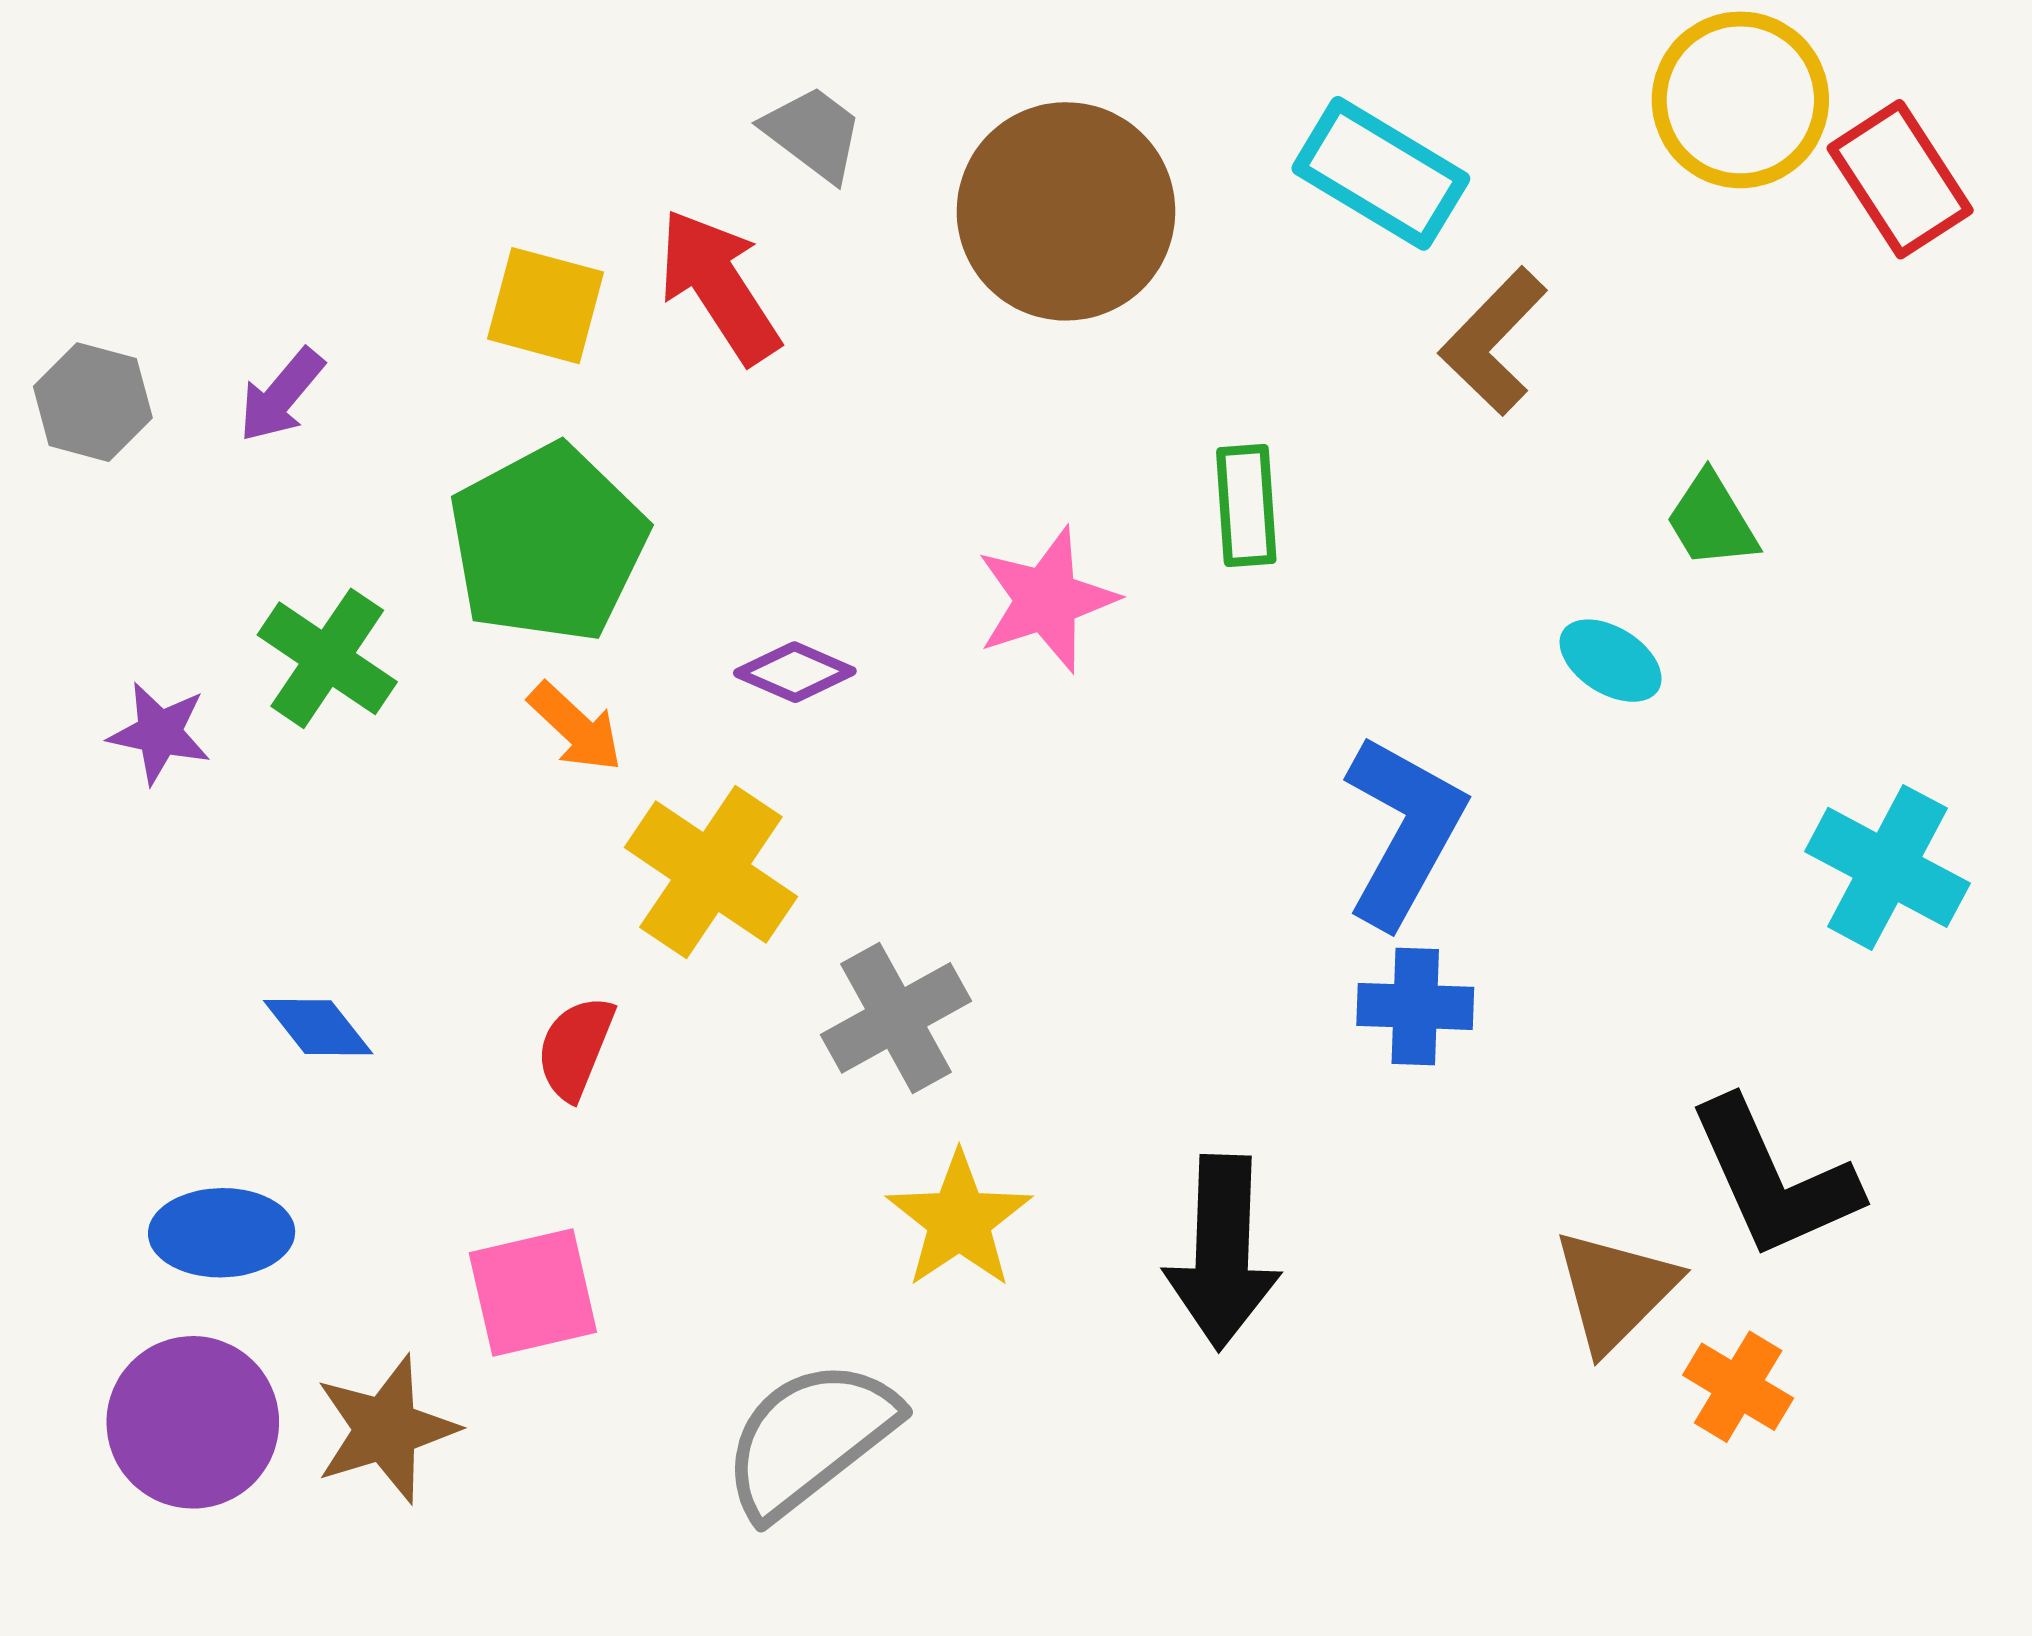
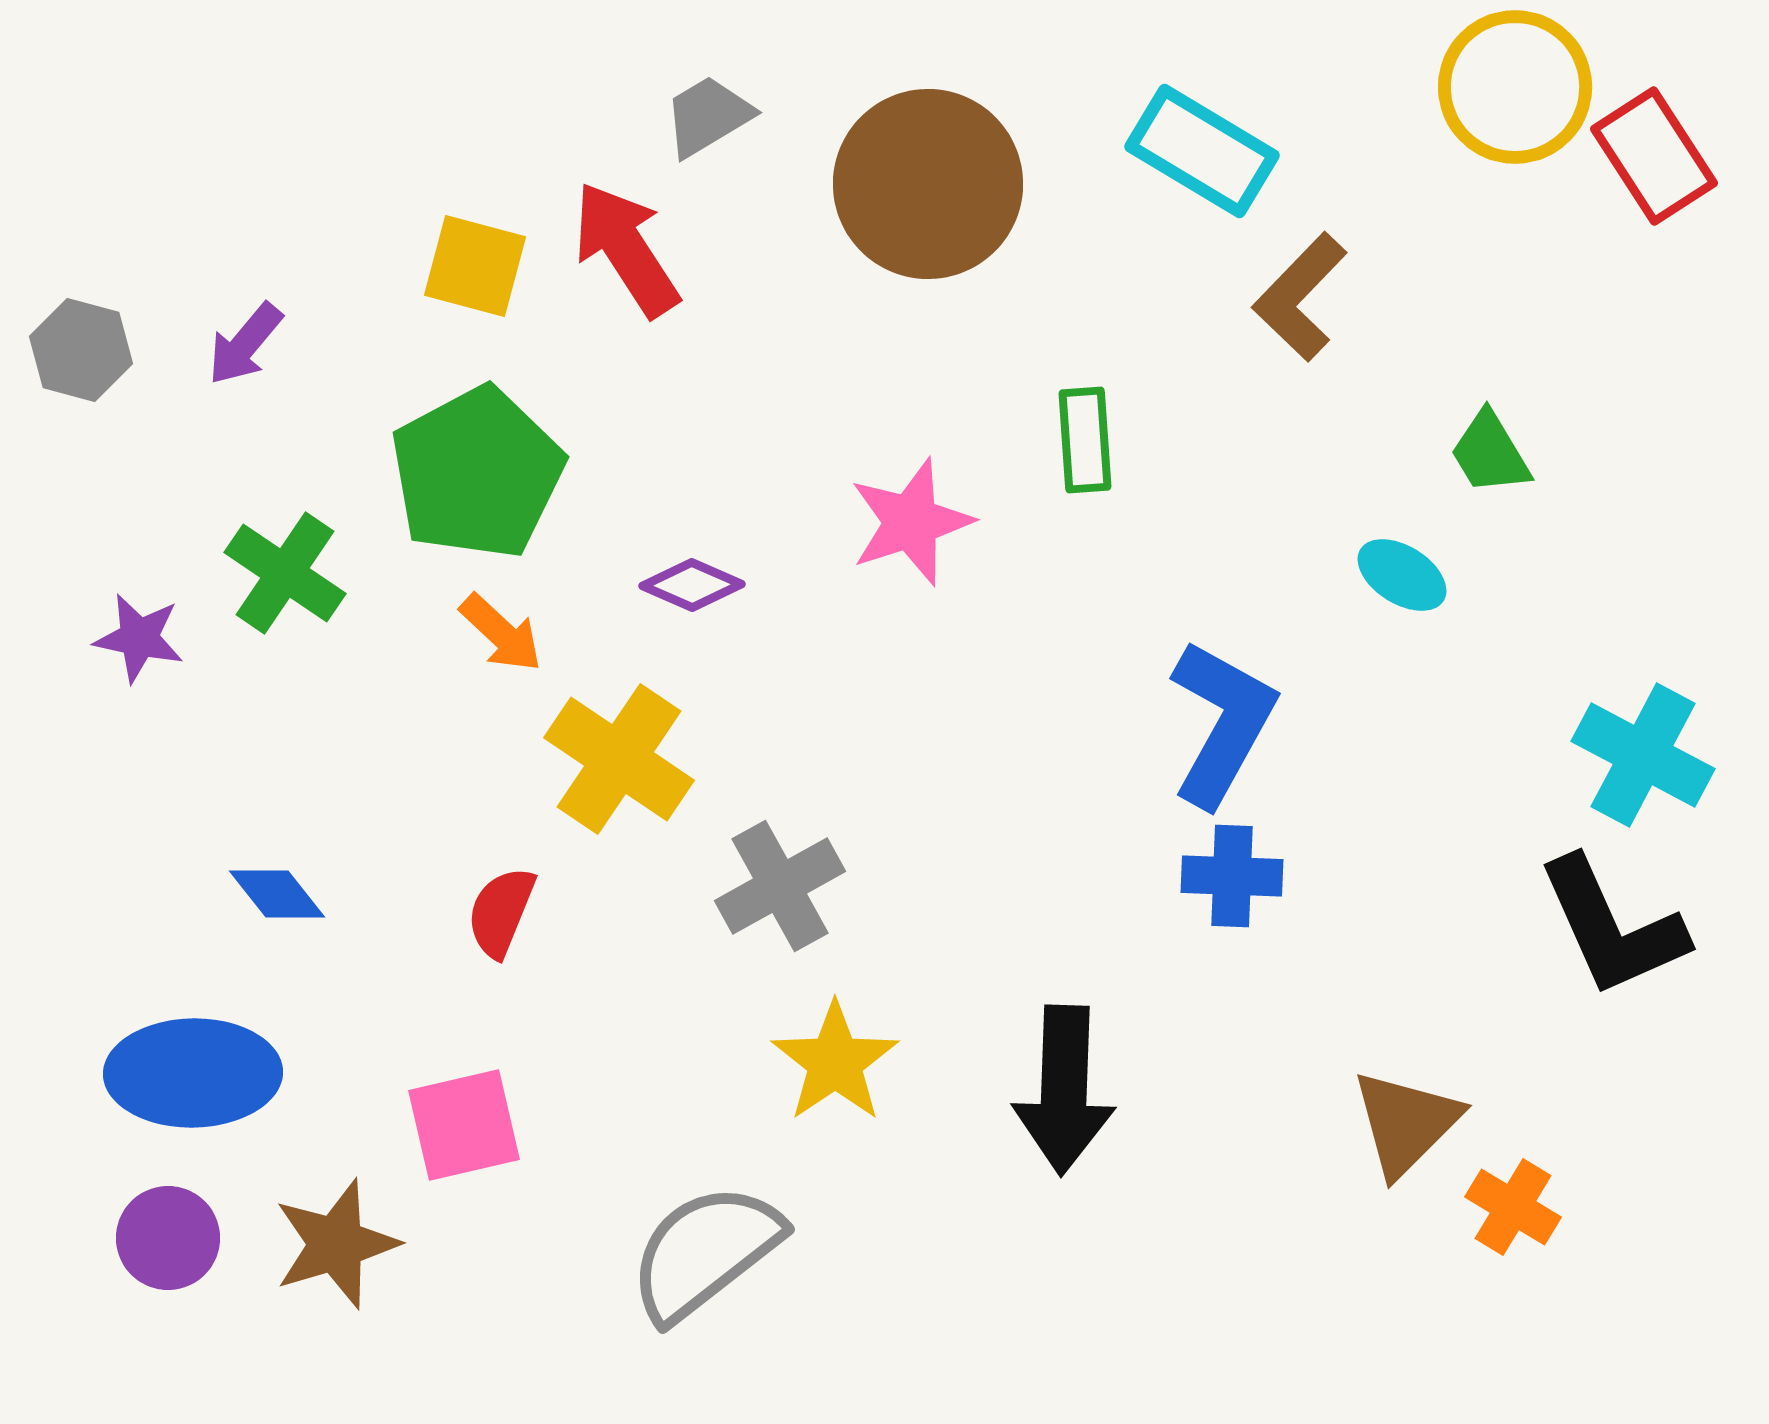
gray trapezoid: (813, 133) -> (708, 116), turned -68
black L-shape: (1774, 1179) -> (1612, 927), moved
blue ellipse: (222, 1233) -> (193, 1073), size x1.4
purple circle: (193, 1422) -> (168, 1238), size x0.7

